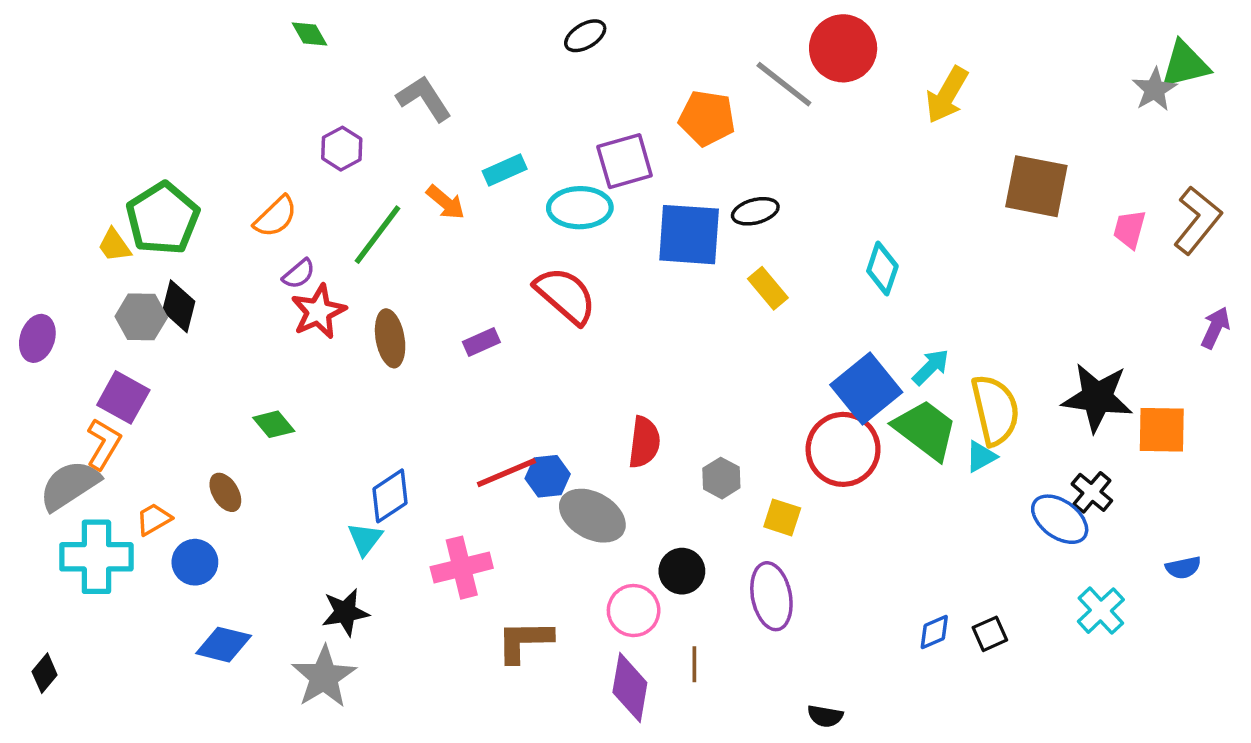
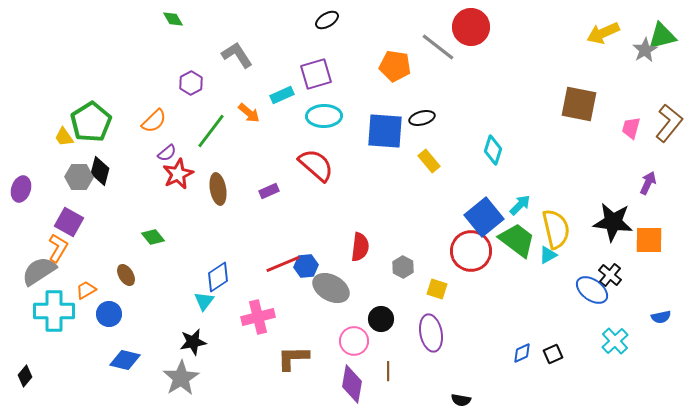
yellow arrow: (947, 95) -> (603, 33), moved, turned 36
purple square: (625, 161) -> (316, 74), moved
purple arrow: (1215, 328) -> (648, 183), moved

